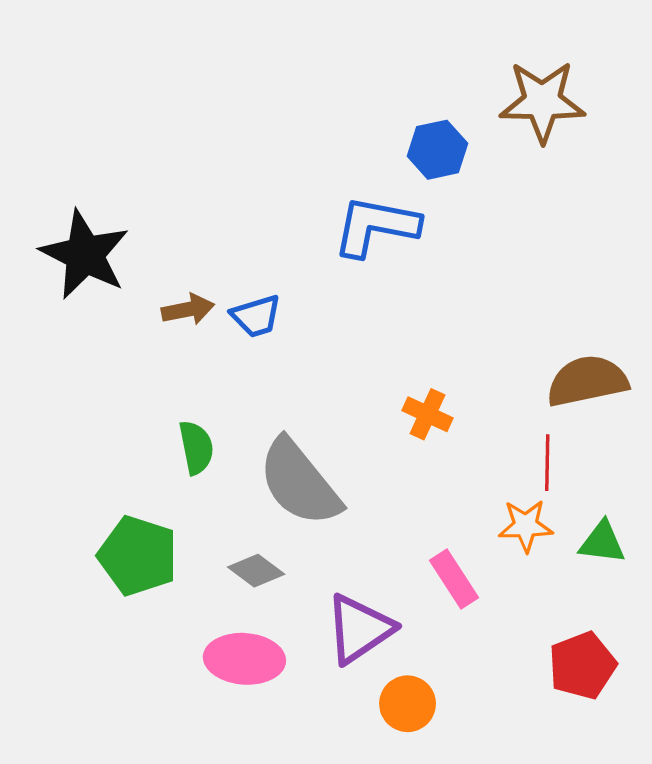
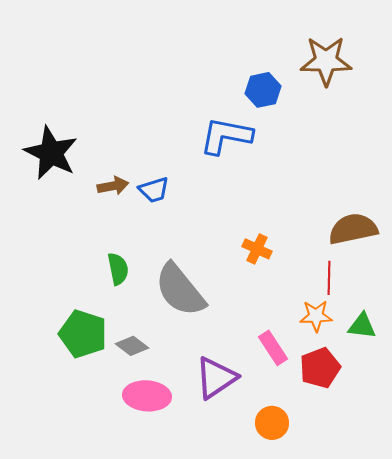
gray diamond: (256, 571) -> (132, 346), moved
red pentagon: (582, 665) -> (320, 368), moved
orange circle: (408, 704) -> (272, 423), moved

